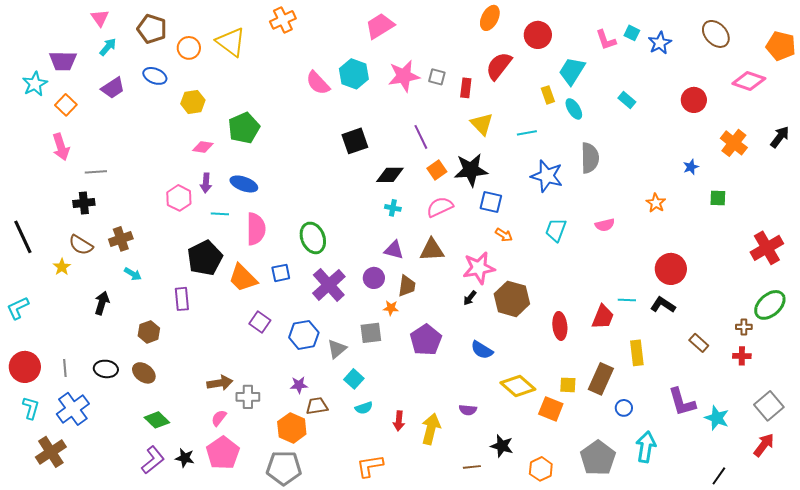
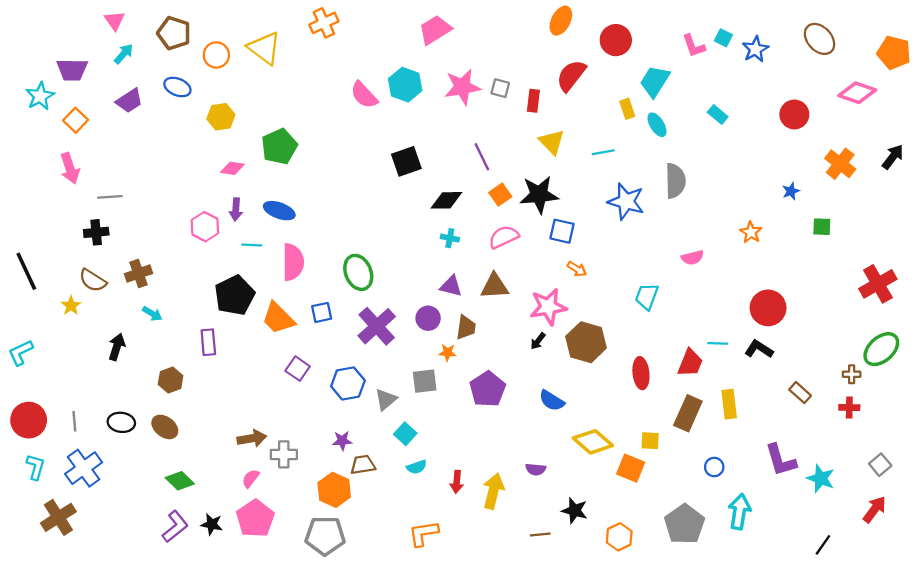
cyan trapezoid: (556, 230) -> (647, 296), moved
brown rectangle: (601, 379) -> (688, 413), moved
gray square: (769, 406) -> (880, 465), size x0.7

